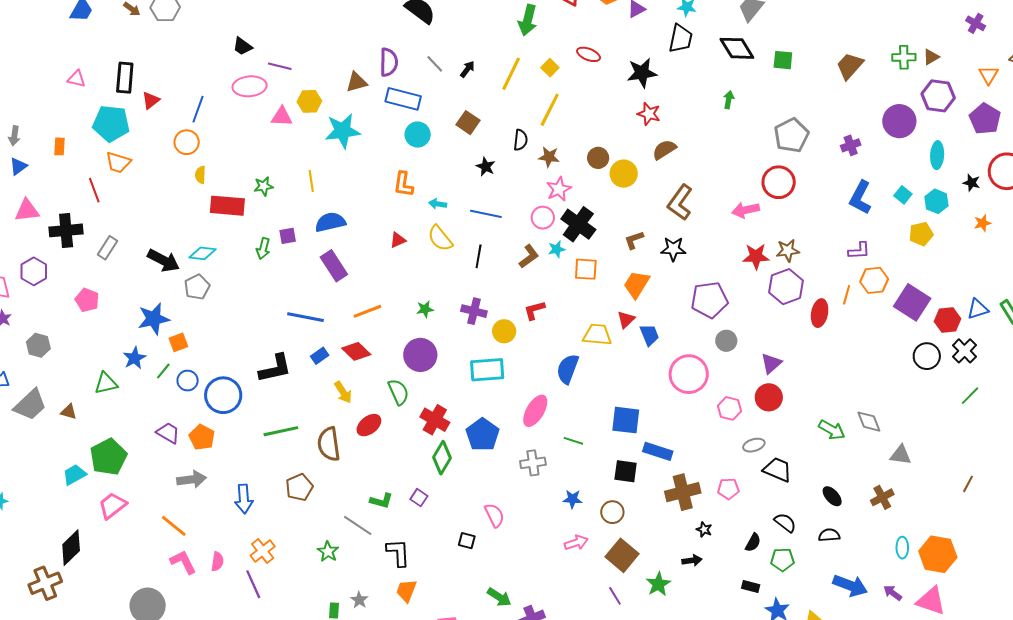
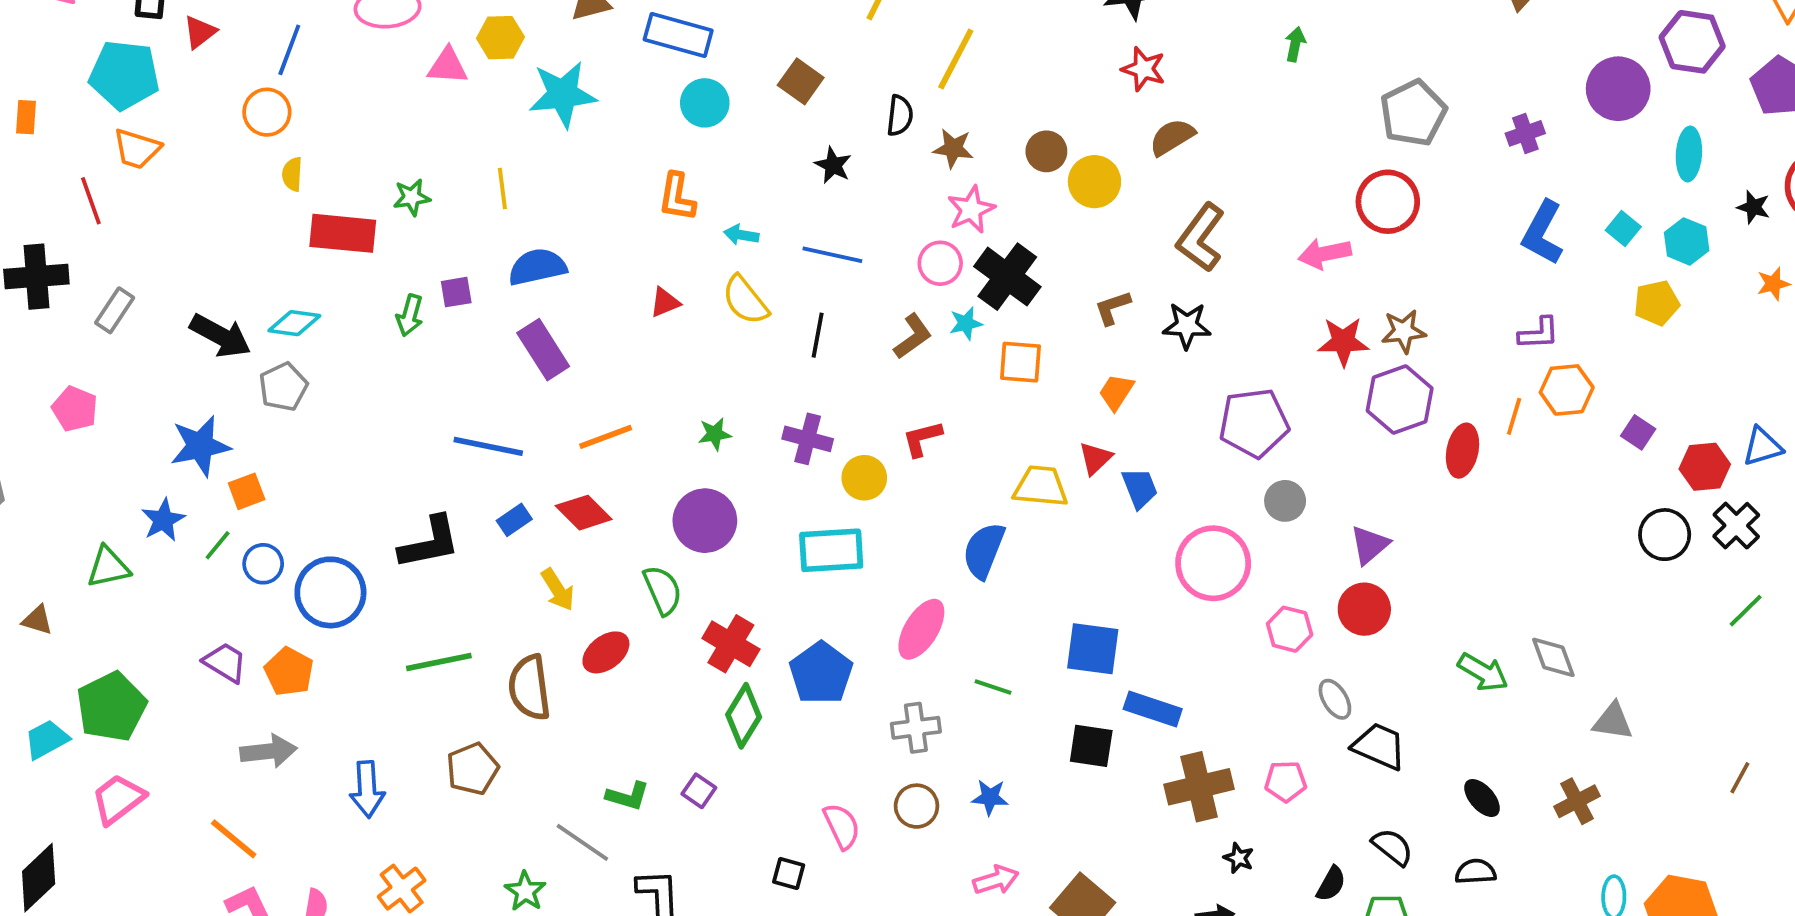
orange trapezoid: (637, 284) -> (1116, 392), size x0.7
purple square: (912, 302) -> (1638, 432), size x0.5
gray ellipse: (754, 445) -> (1335, 699), turned 75
brown circle: (612, 512) -> (916, 806), moved

